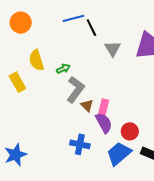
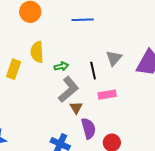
black line: (91, 28) -> (93, 71), moved
yellow rectangle: (17, 82) -> (14, 69), turned 36
pink rectangle: (103, 108) -> (107, 95), moved, turned 54

